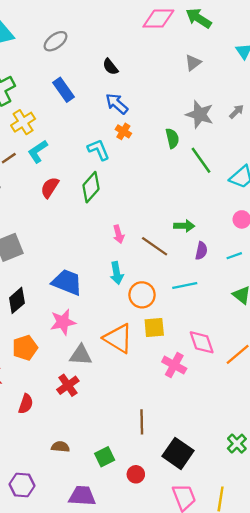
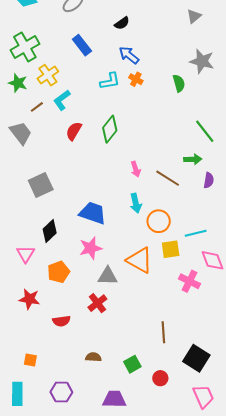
black semicircle: (110, 67) -> (122, 23), turned -84
cyan L-shape: (98, 150) -> (110, 81), moved, turned 105
green line: (201, 160) -> (205, 131), moved
cyan line: (185, 285) -> (196, 233), moved
red semicircle: (26, 404) -> (61, 321), turned 66

